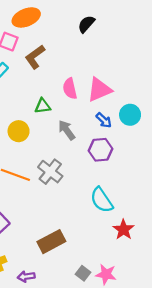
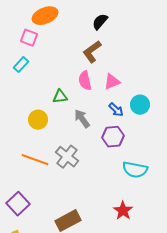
brown L-shape: (35, 57) -> (92, 52), moved
pink triangle: (99, 90) -> (112, 82), size x0.7
cyan semicircle: (102, 200) -> (135, 170), moved, turned -45
red star: (123, 230) -> (123, 211), moved

